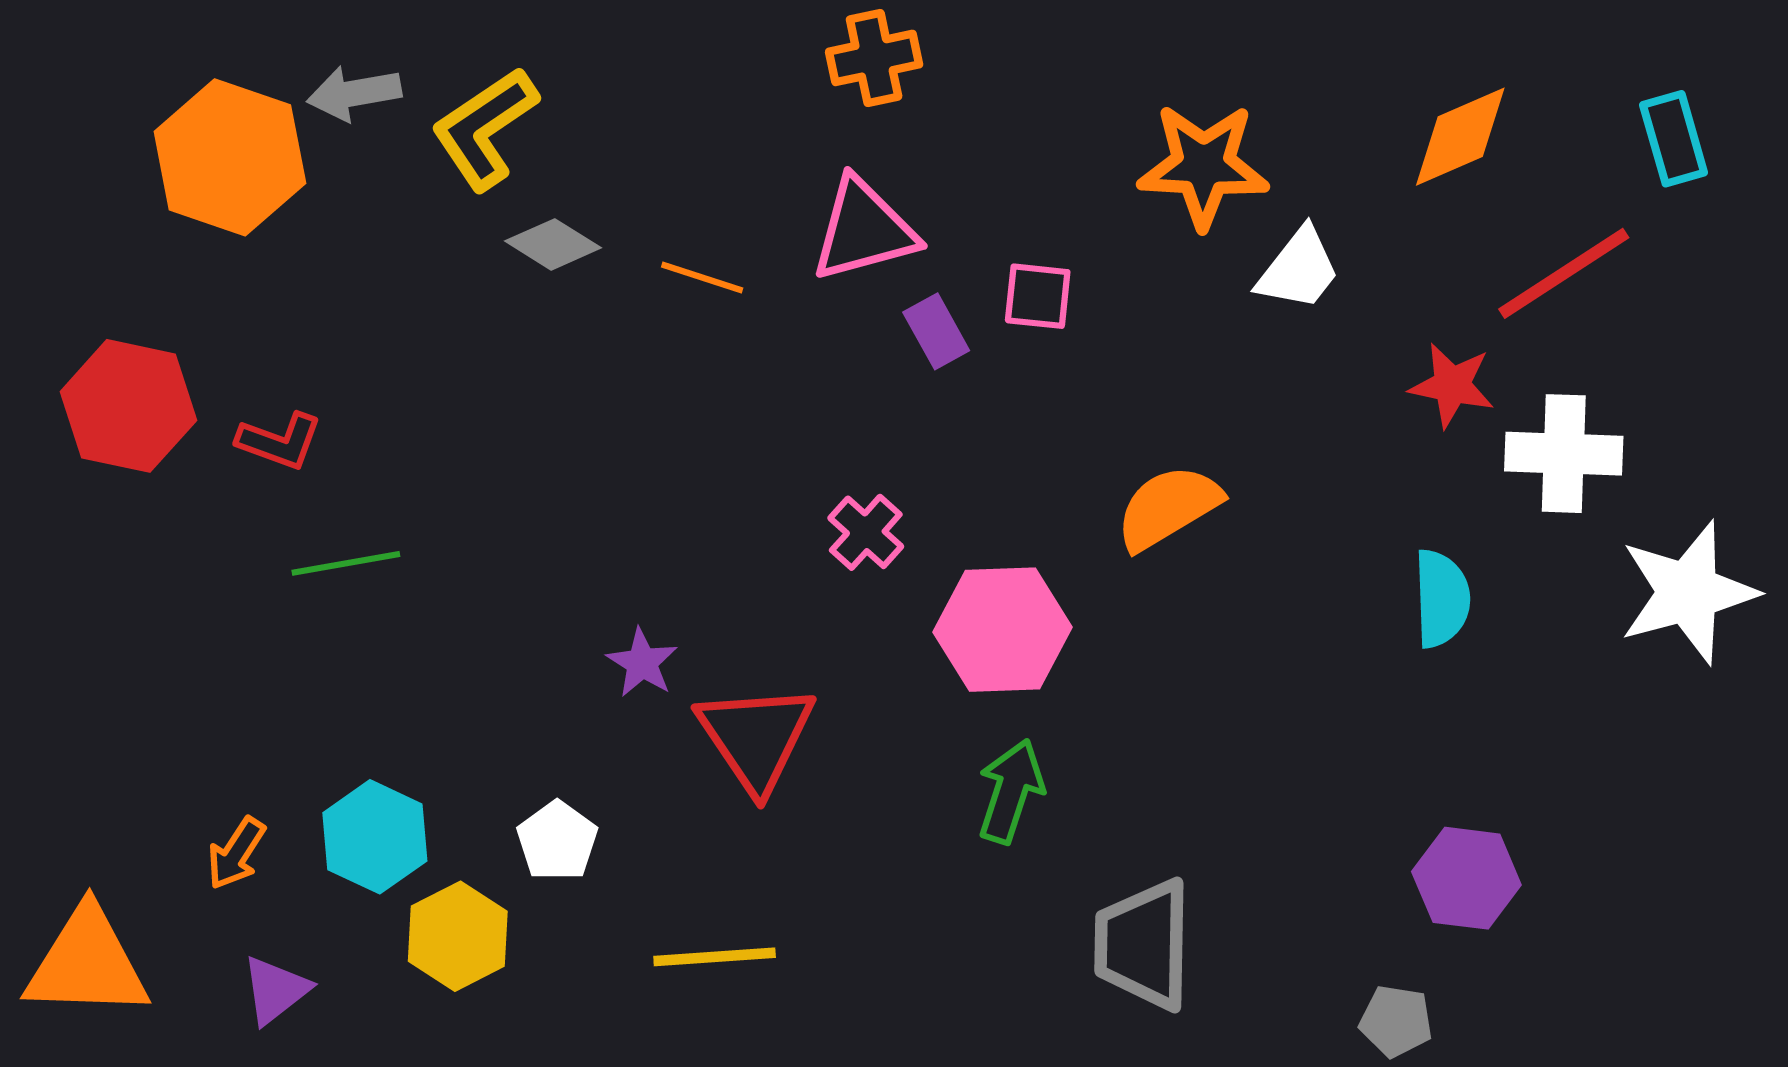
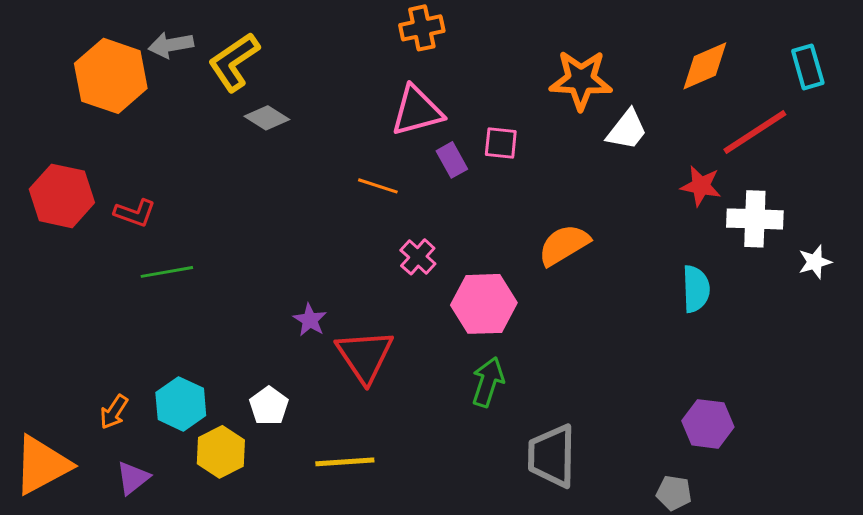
orange line: (702, 278) -> (378, 186), moved
white star: (1688, 592) -> (815, 262), moved, size x0.5
orange triangle: (87, 963) -> (42, 465), turned -30

